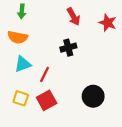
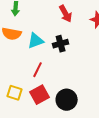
cyan triangle: (23, 64) -> (36, 41), moved
black circle: (93, 96) -> (67, 100), moved

